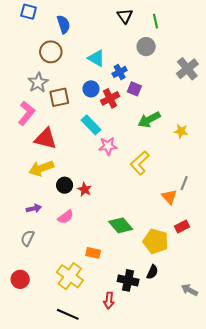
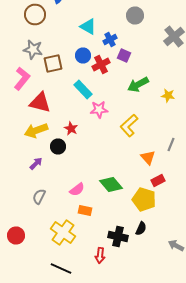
brown circle: (51, 52) -> (35, 14), moved
gray star: (38, 83) -> (33, 50), turned -30
red star: (85, 189) -> (71, 128), moved
orange triangle: (169, 197) -> (148, 158), moved
purple arrow: (34, 208) -> (36, 164), moved, turned -32
pink semicircle: (66, 217) -> (77, 190), moved
red rectangle: (182, 226) -> (158, 180), moved
gray semicircle: (28, 238) -> (39, 196), moved

